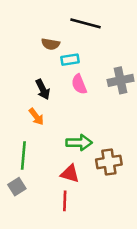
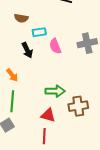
brown semicircle: (51, 44) -> (21, 18), moved
cyan rectangle: (70, 60) -> (39, 32), moved
orange arrow: (36, 117) -> (12, 75), moved

